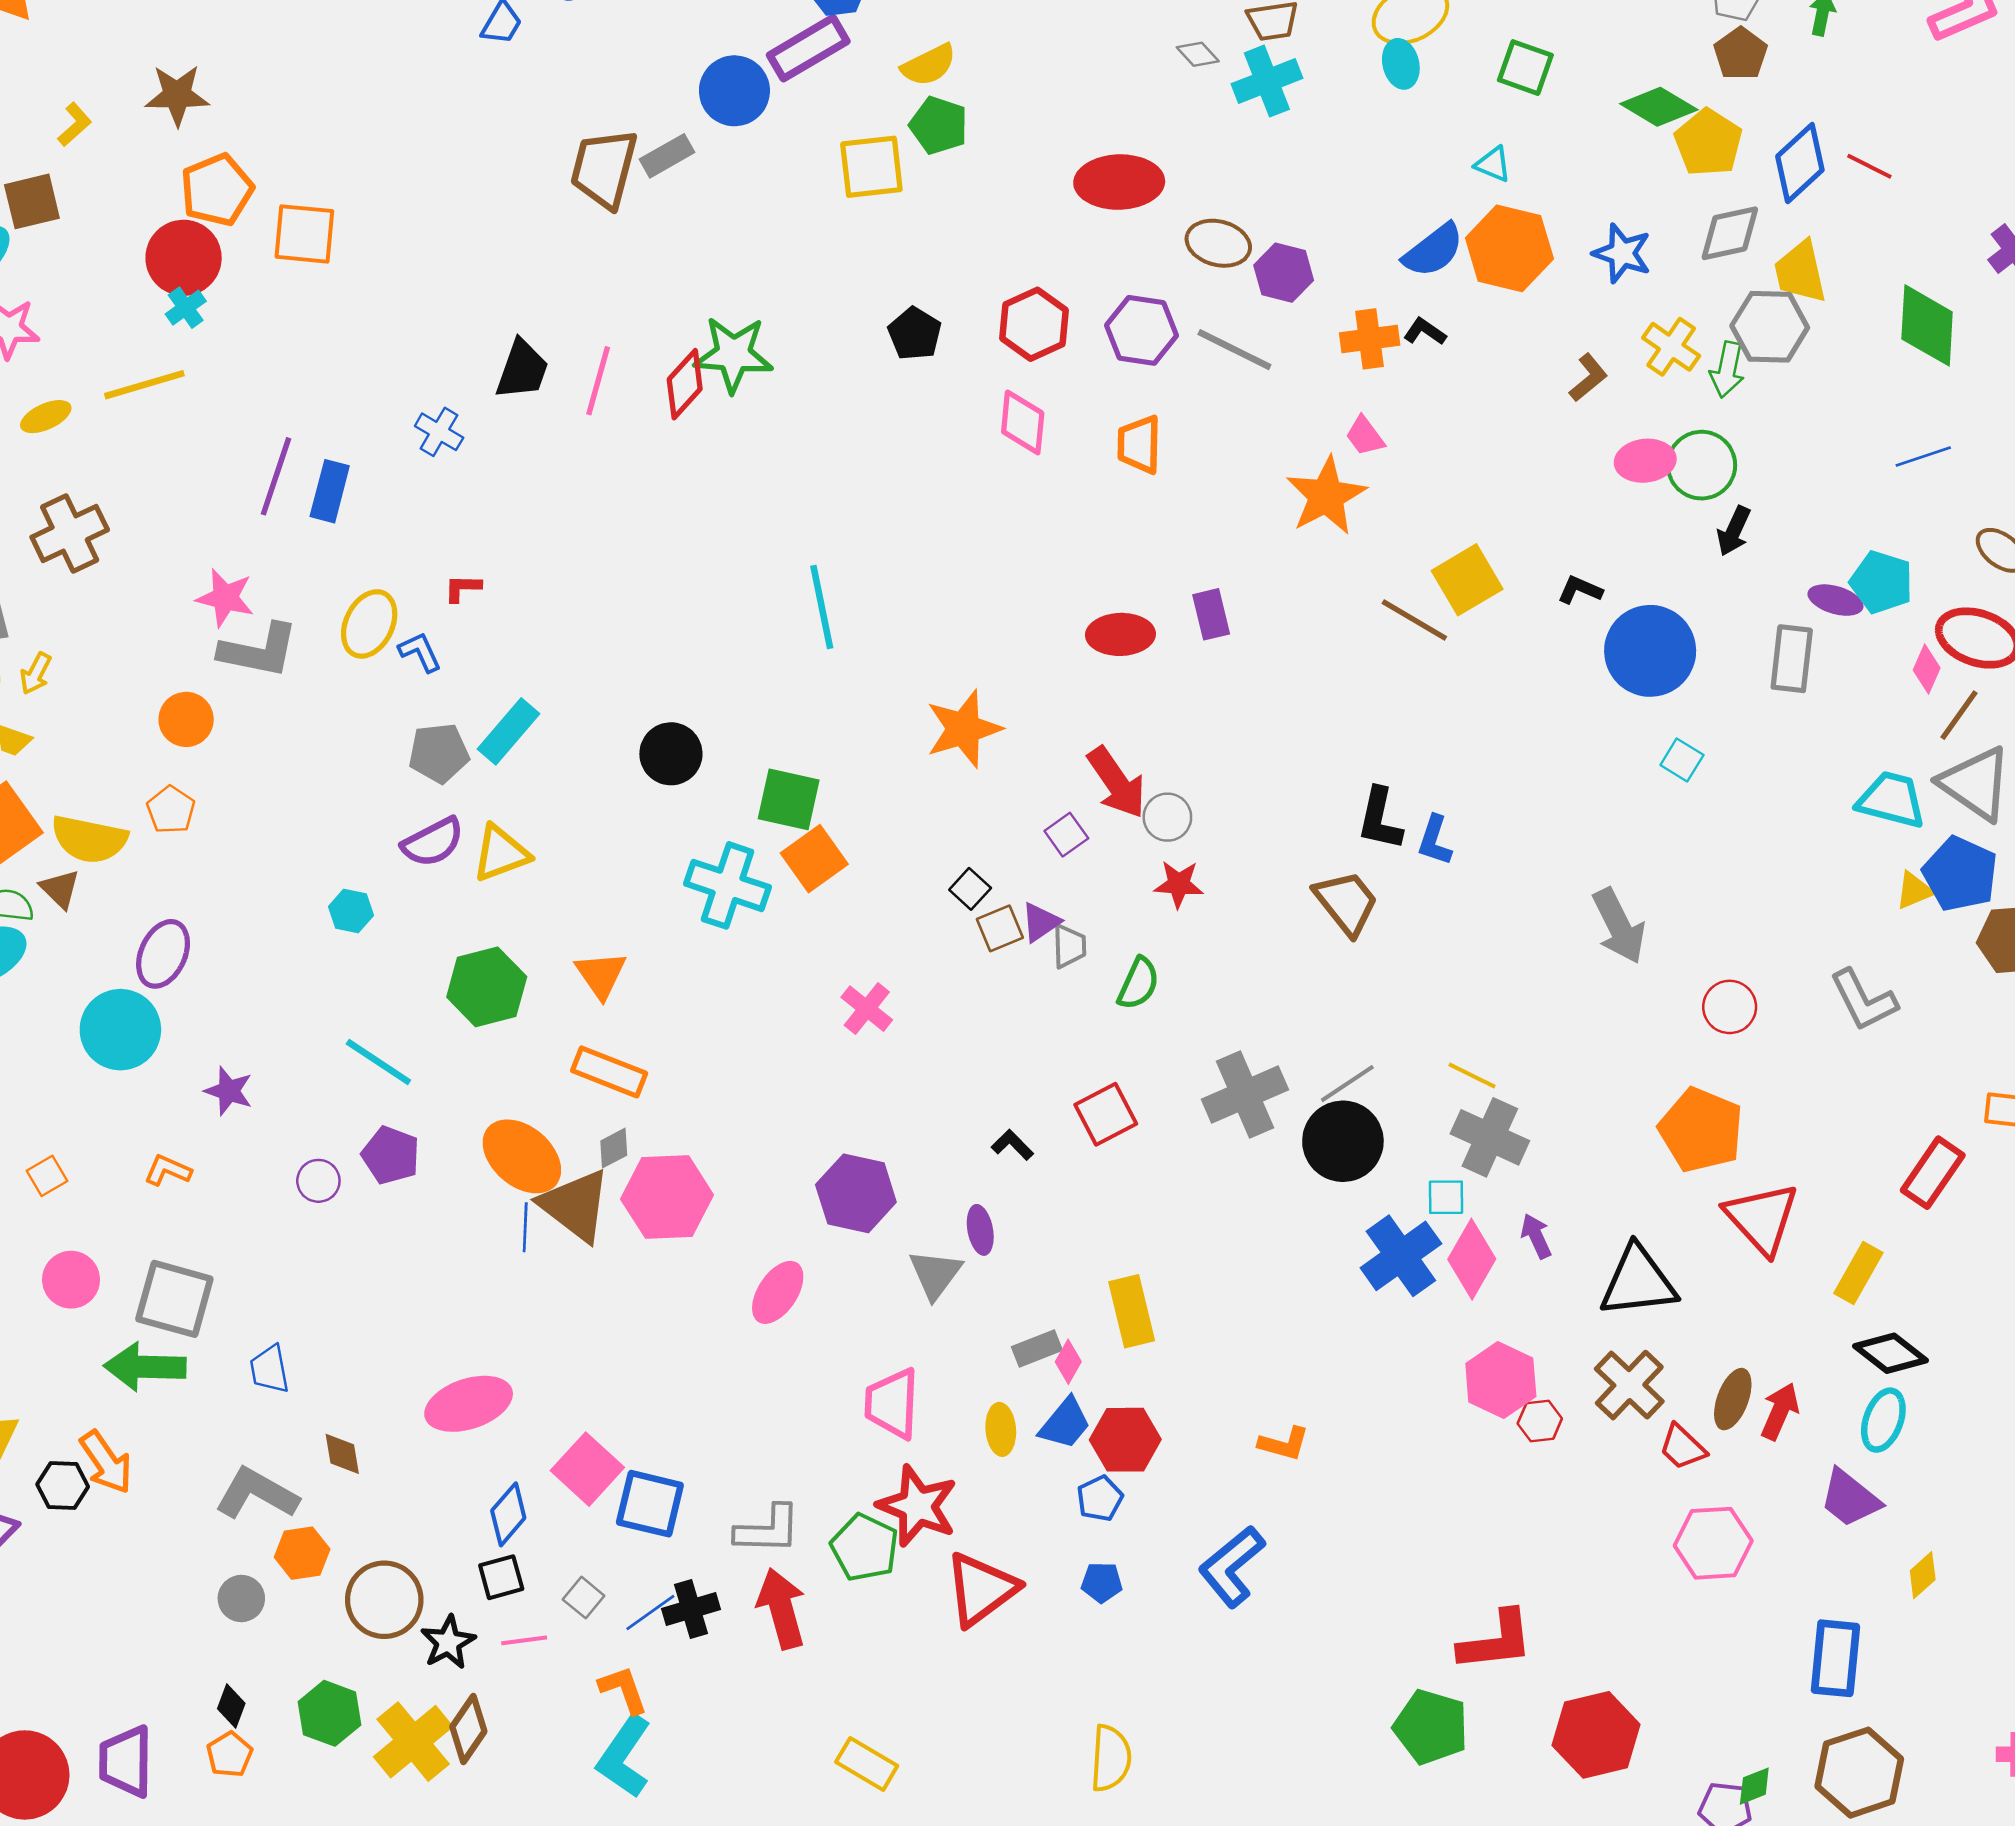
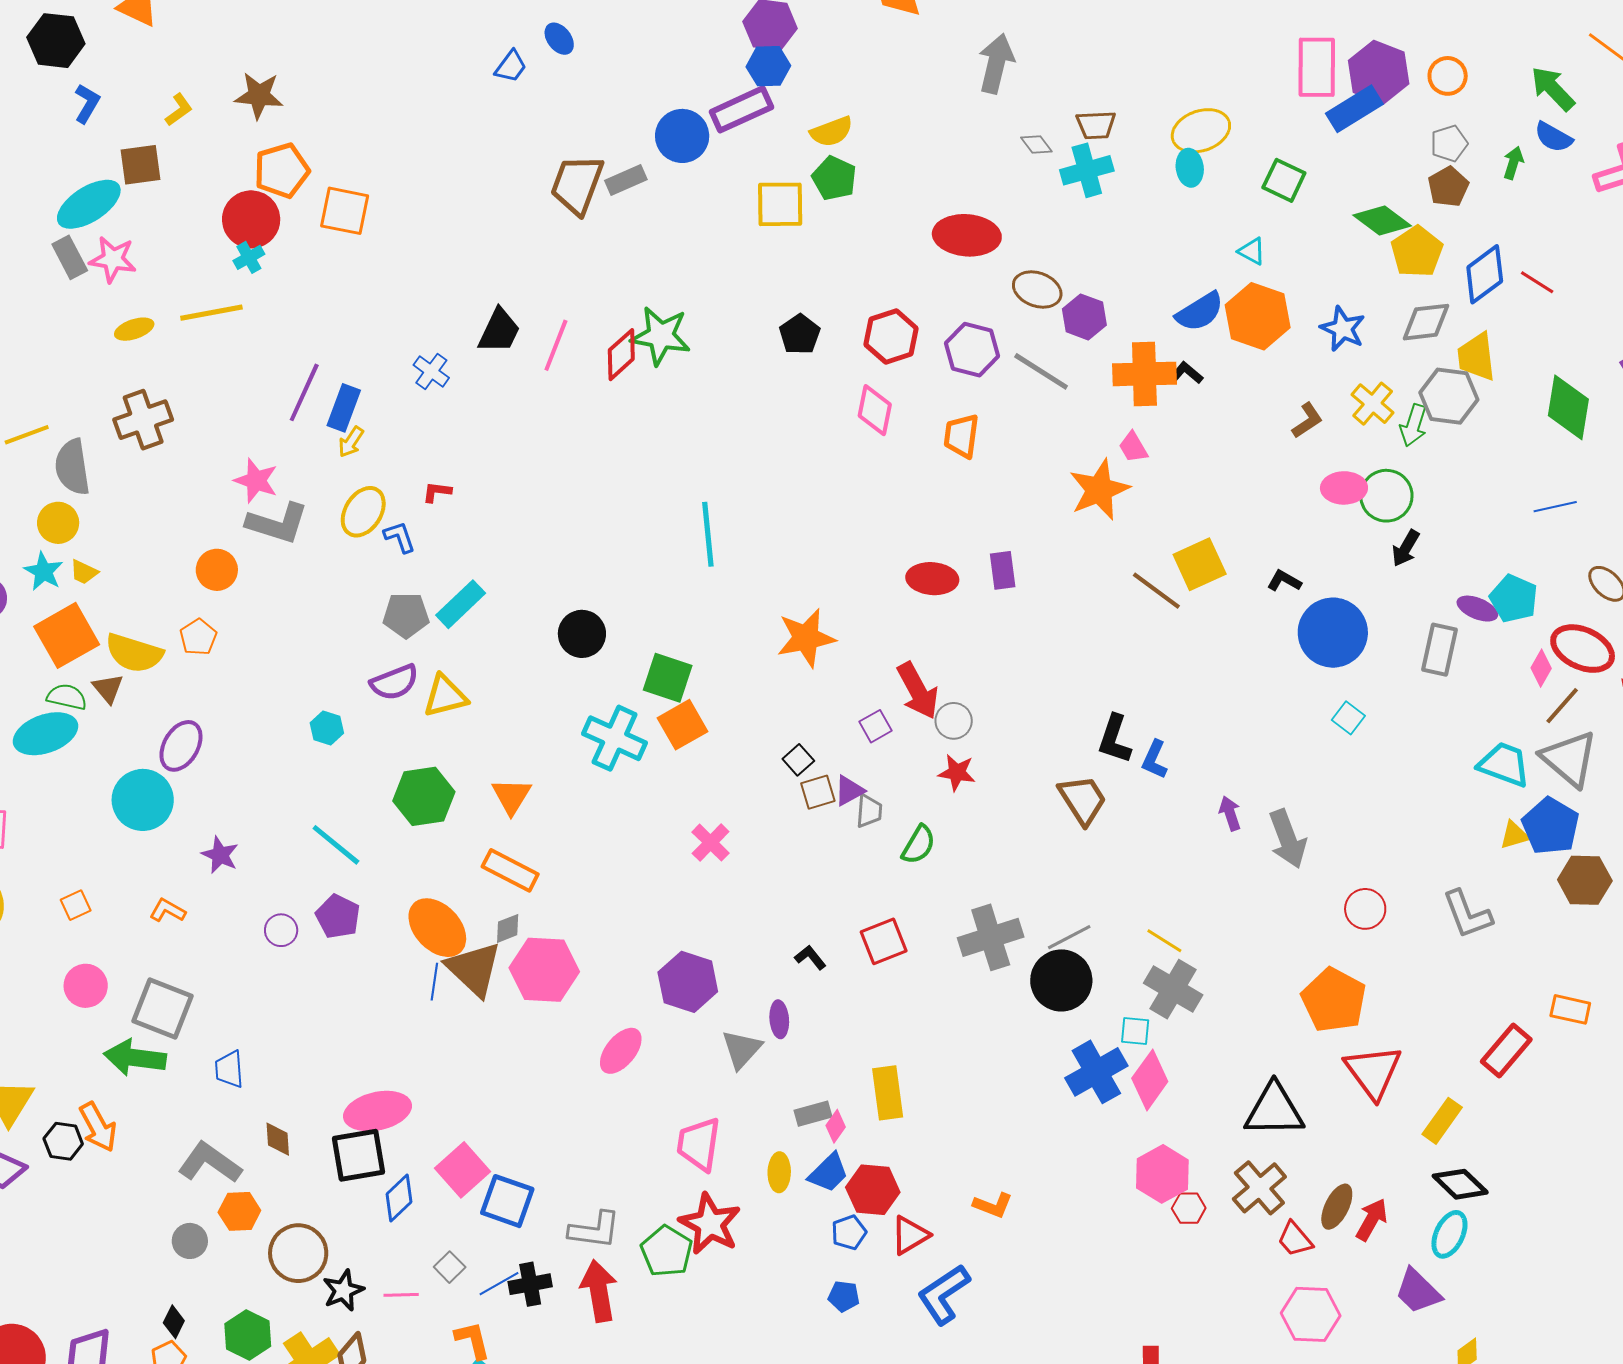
orange cross: (1370, 339) -> (1144, 374), size x1.4
yellow arrow: (36, 674) -> (351, 442), moved
purple arrow: (1536, 1236) -> (1230, 813), moved
black square: (501, 1577) -> (358, 1155), moved, size x1.6
red triangle: (981, 1589) -> (910, 1235), moved, size x0.7

